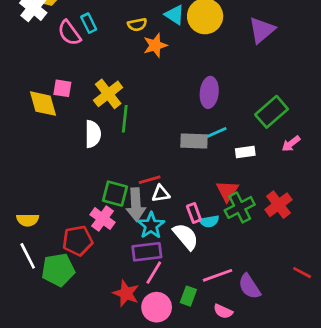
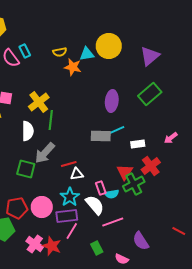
cyan triangle: (175, 15) -> (87, 54), moved, turned -42
orange star: (155, 45) -> (73, 67), turned 30
green rectangle: (272, 112) -> (150, 94), moved
green square: (115, 194) -> (26, 169), moved
gray arrow: (136, 205) -> (45, 153), moved, turned 45
red cross: (278, 205) -> (151, 166), moved
pink cross: (103, 219) -> (35, 244), moved
pink line: (218, 275) -> (113, 222), moved
green rectangle: (188, 296) -> (97, 248), turned -48
pink circle: (157, 307) -> (42, 207), moved

